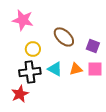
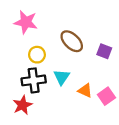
cyan triangle: (55, 69) -> (62, 77), turned 35
orange triangle: (76, 69) -> (85, 91), moved, turned 40
pink square: (95, 69) -> (106, 96), moved, turned -35

